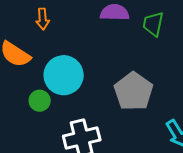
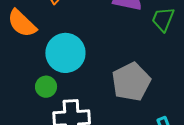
green circle: (40, 101) -> (46, 87), moved

